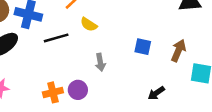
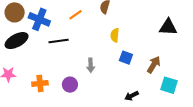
yellow semicircle: (89, 24) -> (115, 35), moved, turned 56
orange cross: (53, 92) -> (40, 83), moved

